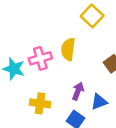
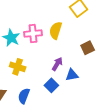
yellow cross: (40, 103) -> (18, 67), moved

